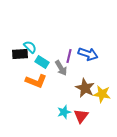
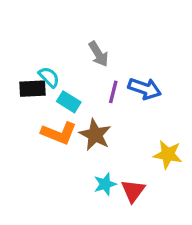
gray arrow: (61, 68) -> (98, 54), moved
brown star: (85, 88) -> (95, 135), moved

